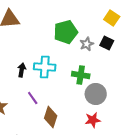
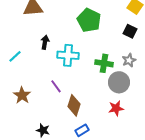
green pentagon: (66, 32) -> (89, 20), turned -30
gray star: (87, 44) -> (129, 60), moved
black arrow: (22, 70) -> (45, 42), moved

